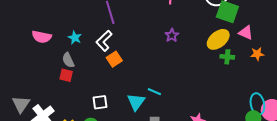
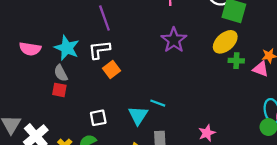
pink triangle: (246, 33) -> (261, 69), moved
purple star: (172, 35) -> (174, 40), size x1.6
cyan star: (75, 38) -> (67, 48), size x1.6
white L-shape: (104, 41) -> (99, 50), turned 40

